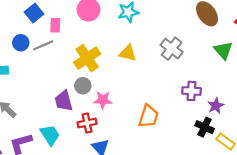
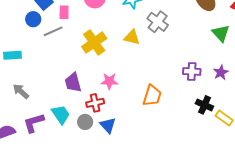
blue circle: (21, 43) -> (33, 19), moved
gray cross: (172, 49) -> (158, 22), moved
gray circle: (83, 86) -> (85, 122), moved
purple star: (216, 106) -> (221, 72), moved

